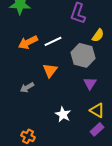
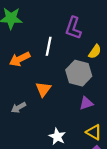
white line: (53, 41) -> (49, 46), moved, turned -54
purple triangle: (90, 83) -> (86, 103), turned 40

